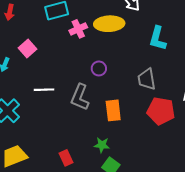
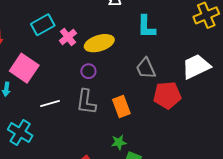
yellow ellipse: (109, 24) -> (99, 43), moved
pink square: (28, 49) -> (24, 68), size x1.6
purple circle: (99, 68) -> (88, 71), moved

